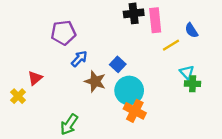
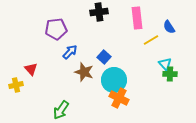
black cross: (134, 13) -> (99, 12), moved
red triangle: (35, 78) -> (31, 69), turned -32
yellow cross: (18, 96) -> (16, 85), turned 32

